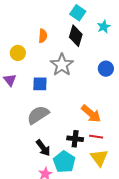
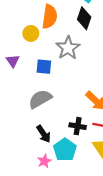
orange semicircle: (43, 36) -> (50, 17), size x1.6
yellow circle: (18, 53) -> (31, 33), moved

